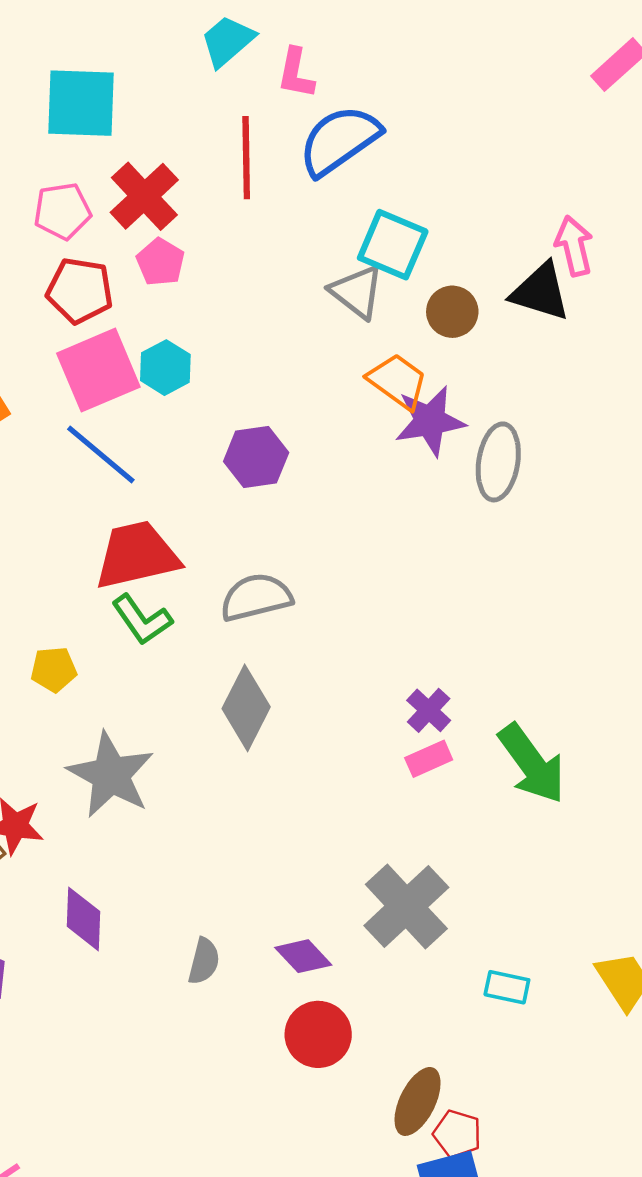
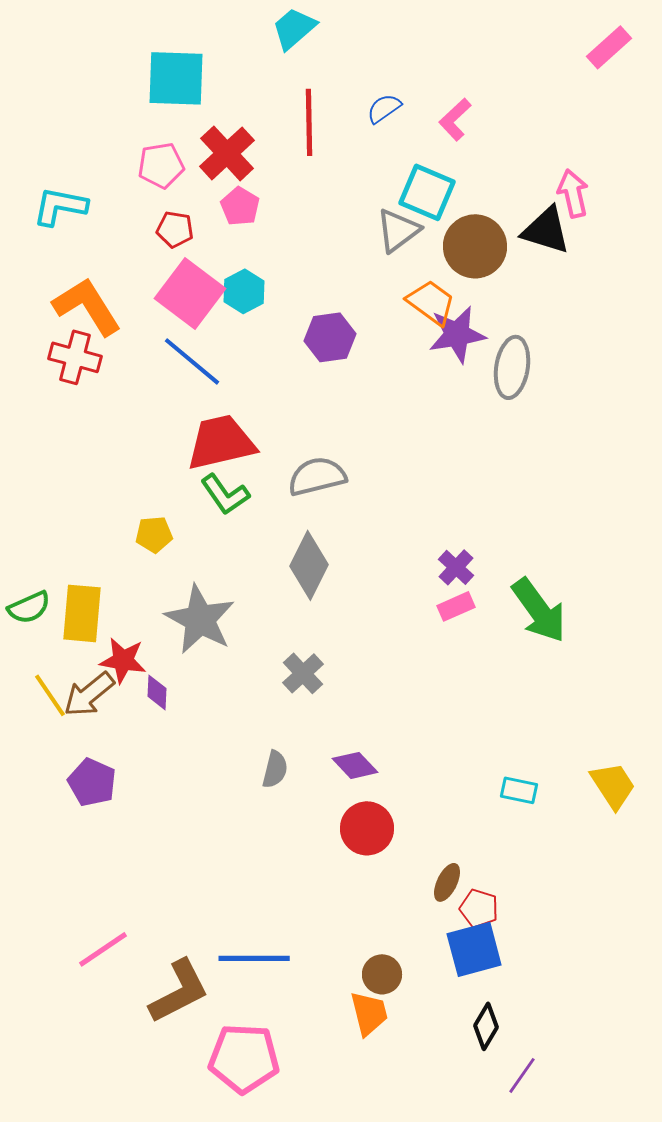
pink L-shape: (296, 73) -> (455, 119), moved, turned 36
blue semicircle: (339, 140) -> (384, 108), size x0.5
red pentagon: (80, 291) -> (175, 229), size x0.7
gray triangle: (357, 292) -> (398, 230), turned 45
brown circle: (452, 312) -> (475, 246), size x1.5
pink square: (98, 370) -> (190, 293), turned -30
purple hexagon: (256, 457) -> (330, 337), moved
gray cross: (406, 907) -> (303, 673), moved, size x0.6
purple diamond: (83, 919) -> (157, 692), moved, size x0.7
brown ellipse: (418, 1101) -> (447, 882), size x0.7

